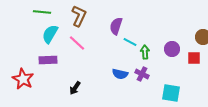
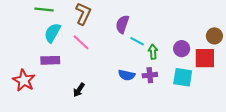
red square: (194, 58) -> (205, 58), size x1.5
purple cross: (142, 74) -> (150, 75), turned -32
cyan square: (171, 93) -> (183, 77), moved

